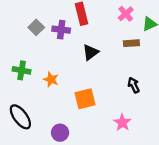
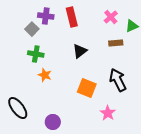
purple cross: (61, 30) -> (46, 16), moved
green cross: (22, 70) -> (36, 54), moved
black arrow: (134, 85) -> (118, 80), size x1.6
orange square: (85, 99) -> (87, 88), moved, turned 36

